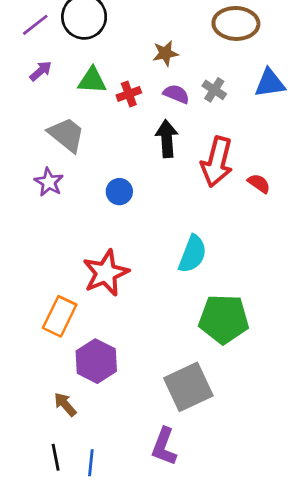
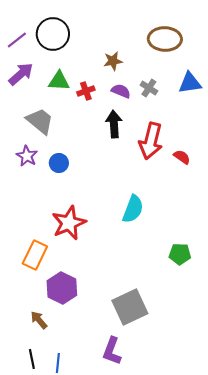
purple arrow: (41, 71) -> (21, 74), size x1.5
blue circle: (119, 192) -> (59, 163), moved
green pentagon: (224, 319) -> (180, 254), moved, size x0.6

